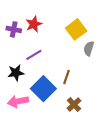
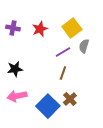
red star: (34, 24) -> (40, 29), moved
purple line: (34, 55) -> (63, 52), moved
blue square: (43, 89) -> (48, 106), moved

